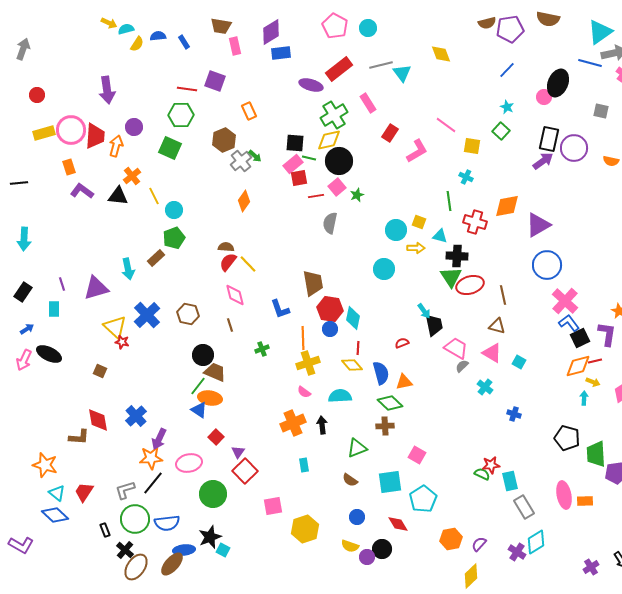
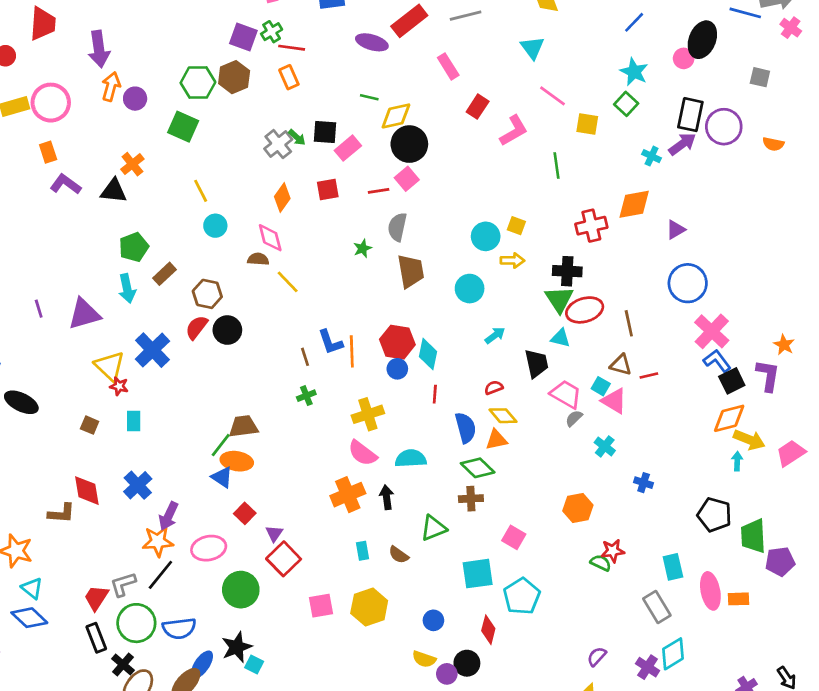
cyan triangle: (402, 73) -> (532, 48), moved
red line: (187, 89) -> (292, 48), moved
cyan star: (507, 107) -> (634, 72), size x1.5
green cross: (334, 115) -> (272, 32), moved, size x0.6
red trapezoid: (95, 136) -> (43, 24), moved
brown hexagon: (224, 140) -> (234, 77), moved
black square: (295, 143) -> (325, 132), moved
orange arrow: (116, 146) -> (111, 87), moved
green line: (309, 158) -> (369, 97), moved
cyan cross: (466, 177) -> (652, 156), moved
red square: (299, 178) -> (328, 190), moved
green star: (357, 195) -> (363, 248), moved
yellow line: (154, 196) -> (201, 191), moved
green line: (449, 201) -> (557, 165), moved
cyan circle: (174, 210) -> (215, 226), moved
red cross: (475, 222) -> (591, 226), turned -30
purple triangle: (538, 225) -> (676, 230), size x0.6
cyan triangle: (440, 236) -> (561, 338), moved
green pentagon: (174, 238) -> (134, 247), moved
red semicircle: (228, 262) -> (197, 327), moved
brown trapezoid: (313, 283) -> (411, 271), moved
pink diamond: (235, 295) -> (270, 238), moved
cyan rectangle: (54, 309) -> (134, 421), moved
cyan arrow: (424, 311) -> (495, 335), moved, turned -91
brown hexagon: (188, 314) -> (207, 294), moved
brown line: (230, 325) -> (305, 357), moved
orange line: (303, 338) -> (352, 351), moved
black circle: (203, 355) -> (227, 330), moved
red line: (595, 361) -> (649, 376), moved
cyan square: (519, 362) -> (601, 386), moved
yellow diamond: (352, 365) -> (503, 416), moved
brown trapezoid: (215, 372) -> (243, 426), turned -30
yellow arrow: (593, 382) -> (749, 440), size x1.6
pink semicircle: (304, 392) -> (363, 453), size x1.6
brown semicircle: (350, 480) -> (399, 555), moved
cyan rectangle: (510, 481) -> (673, 567), moved
red trapezoid: (84, 492) -> (96, 598), moved
red diamond: (398, 524) -> (488, 630), turned 45
yellow hexagon: (305, 529) -> (369, 607), moved
black rectangle: (105, 530) -> (96, 638), size x1.5
orange hexagon: (451, 539) -> (578, 508), moved
blue ellipse: (184, 550) -> (202, 665), turned -50

